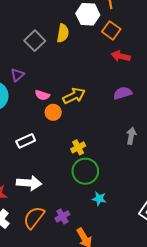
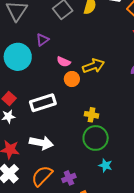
white rectangle: (26, 141) -> (43, 103), size x1.4
yellow cross: (78, 147) -> (91, 115), turned 32

